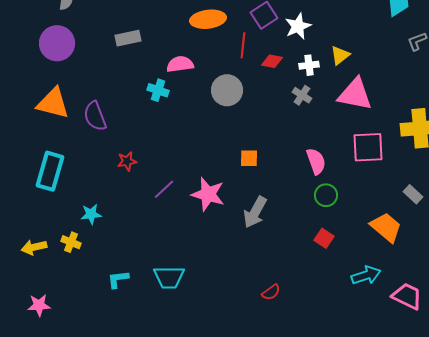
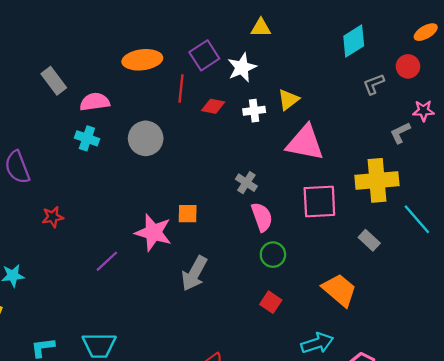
gray rectangle: (128, 38) -> (54, 81), turned 65
pink semicircle: (180, 64) -> (95, 102), moved
gray circle: (227, 90) -> (146, 138), moved
gray cross: (302, 95) -> (246, 183), moved
purple line: (164, 189) -> (107, 261), moved
pink star: (208, 194) -> (153, 232), moved
gray rectangle: (413, 194) -> (369, 240), moved

